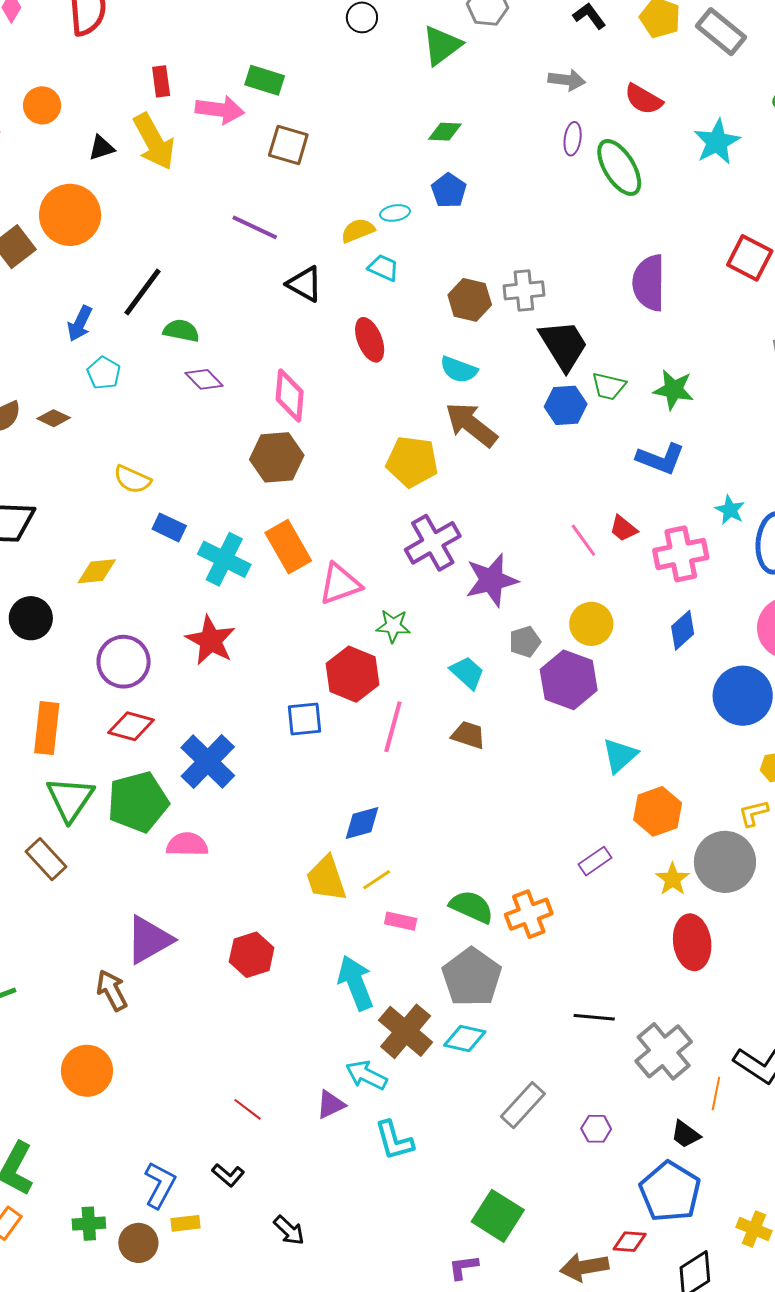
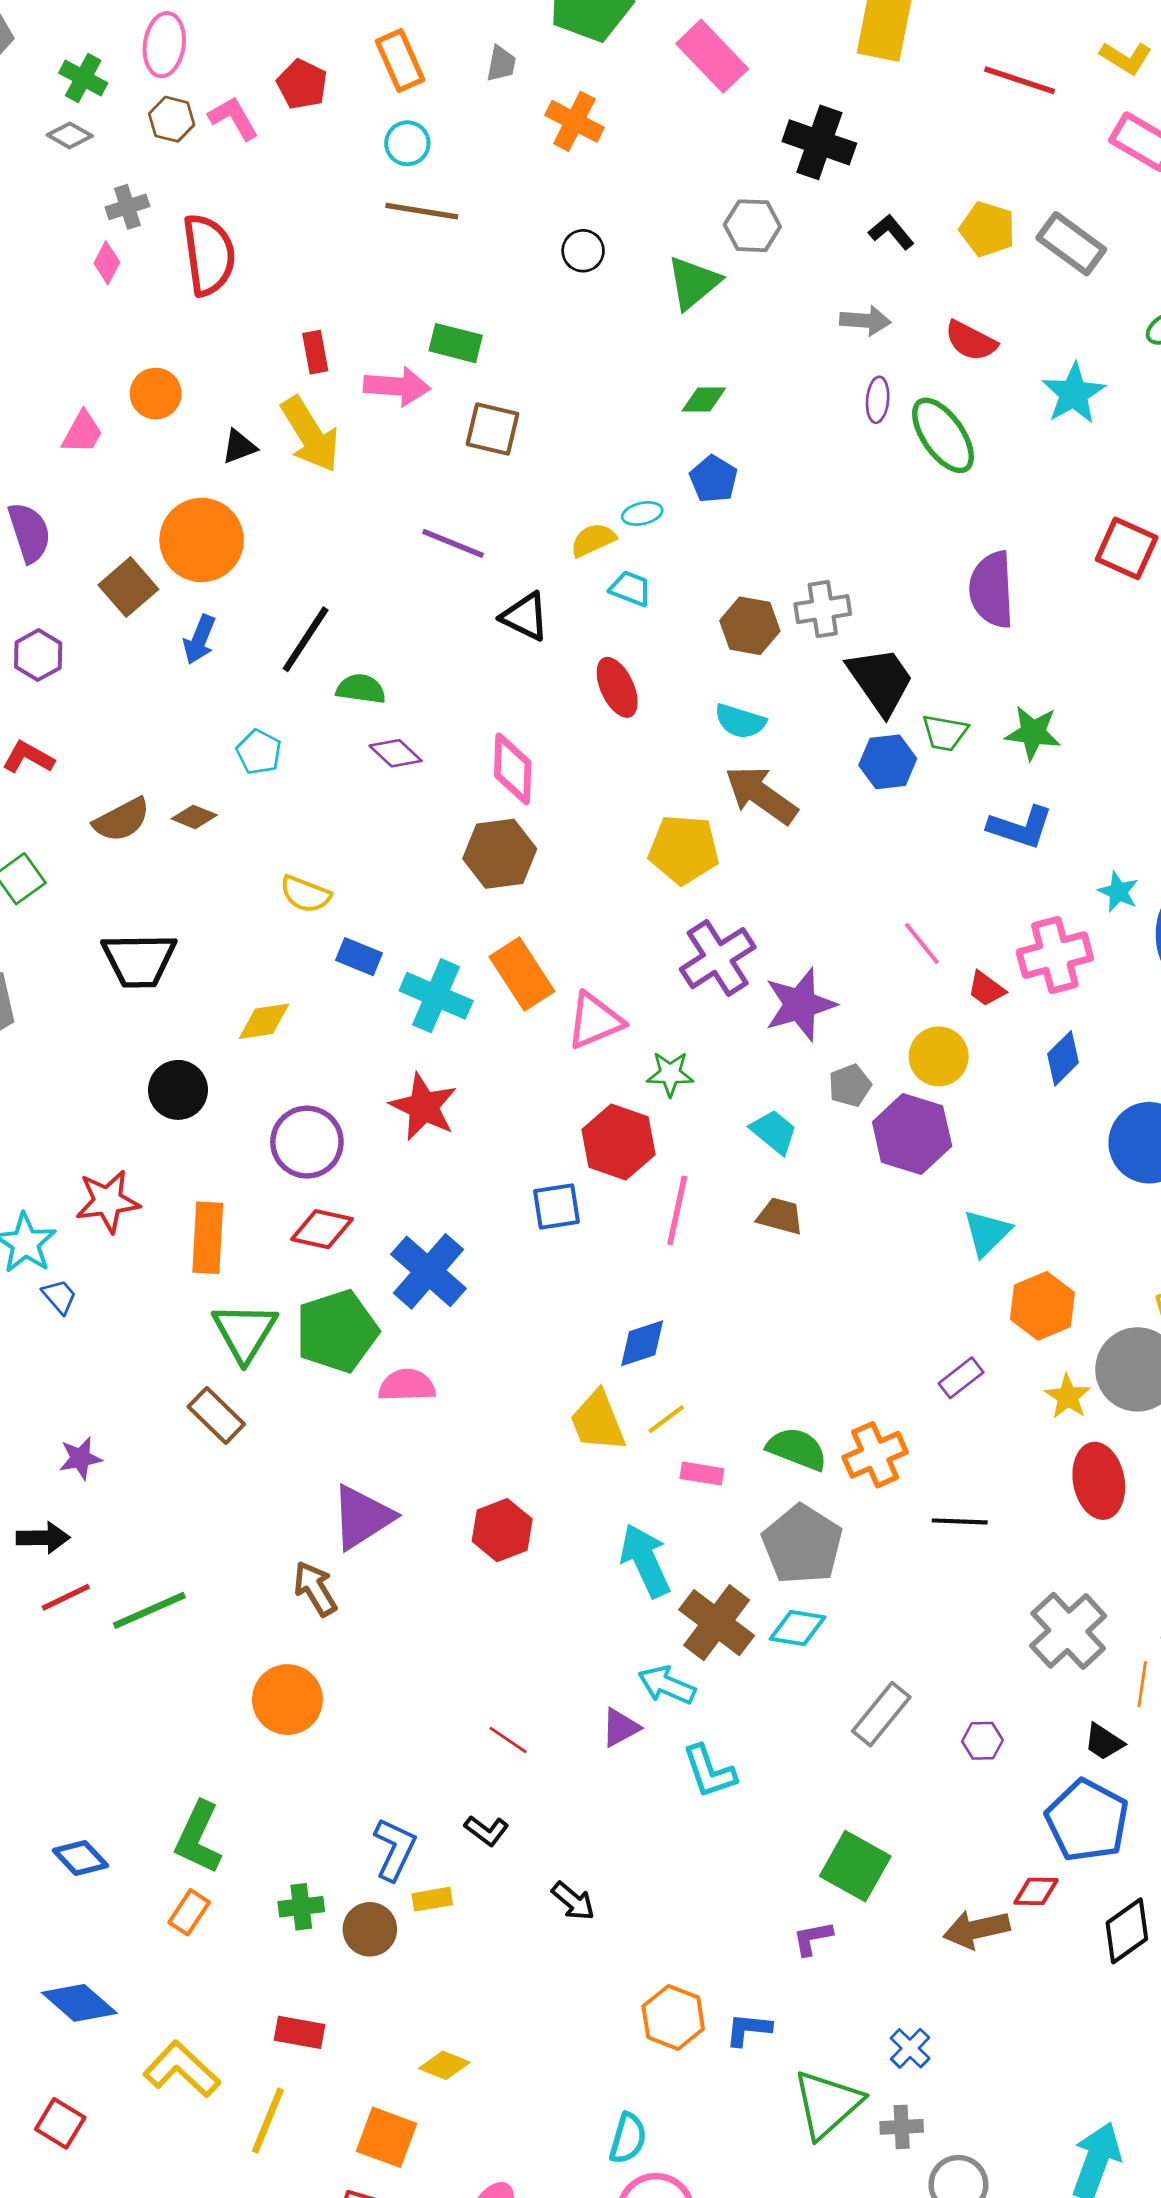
blue arrow: (80, 323) -> (199, 640), moved
red trapezoid: (623, 528) -> (986, 989), moved
black line: (594, 1017) -> (960, 1521), moved

